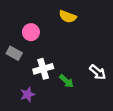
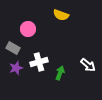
green arrow: (67, 81) -> (60, 73), turned -112
purple star: (28, 94) -> (16, 68), moved

